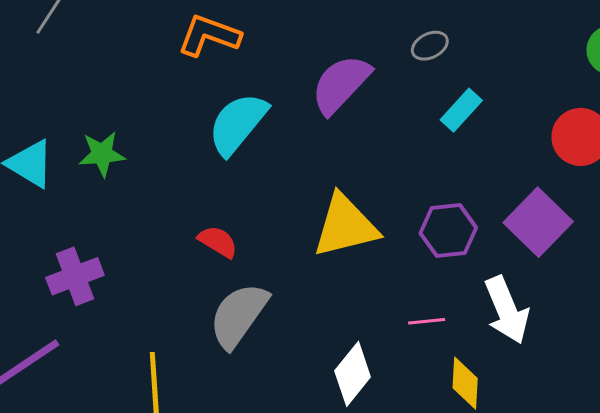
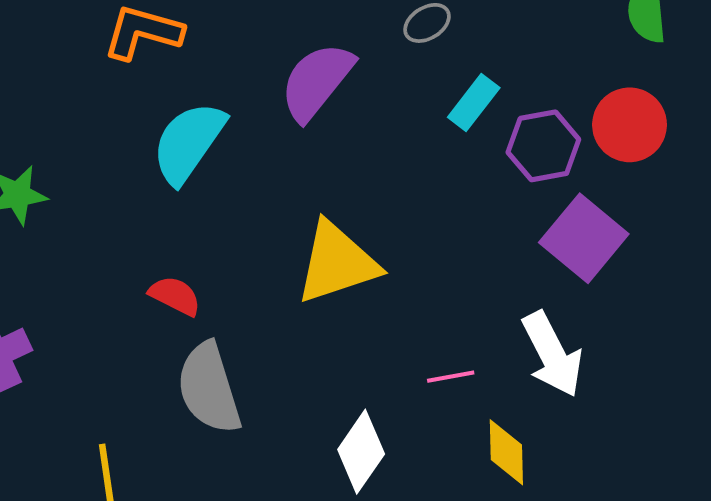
purple hexagon: (448, 231) -> (543, 146), moved
gray semicircle: (239, 315) -> (209, 388), turned -48

